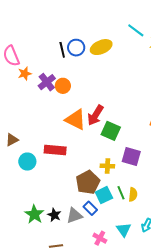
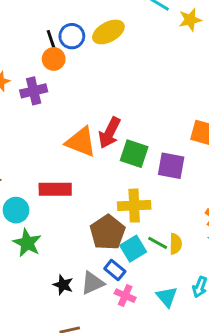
purple cross: (47, 82) -> (34, 91), turned 30
orange circle: (63, 86) -> (54, 59), moved
purple square: (131, 157) -> (171, 166), moved
yellow cross: (107, 166) -> (134, 206), size x1.5
green line: (121, 193) -> (158, 243), turned -32
green star: (34, 214) -> (27, 243), moved
pink cross: (100, 238) -> (125, 296), moved

